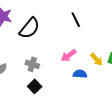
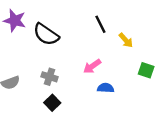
black semicircle: (29, 28) -> (46, 34), turned 85
yellow arrow: (96, 59) -> (126, 40), moved

